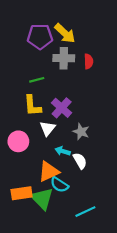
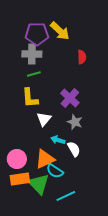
gray cross: (64, 58) -> (32, 54), moved
purple cross: (62, 108) -> (70, 98), moved
pink circle: (18, 141) -> (17, 159), moved
cyan line: (85, 212) -> (66, 196), moved

